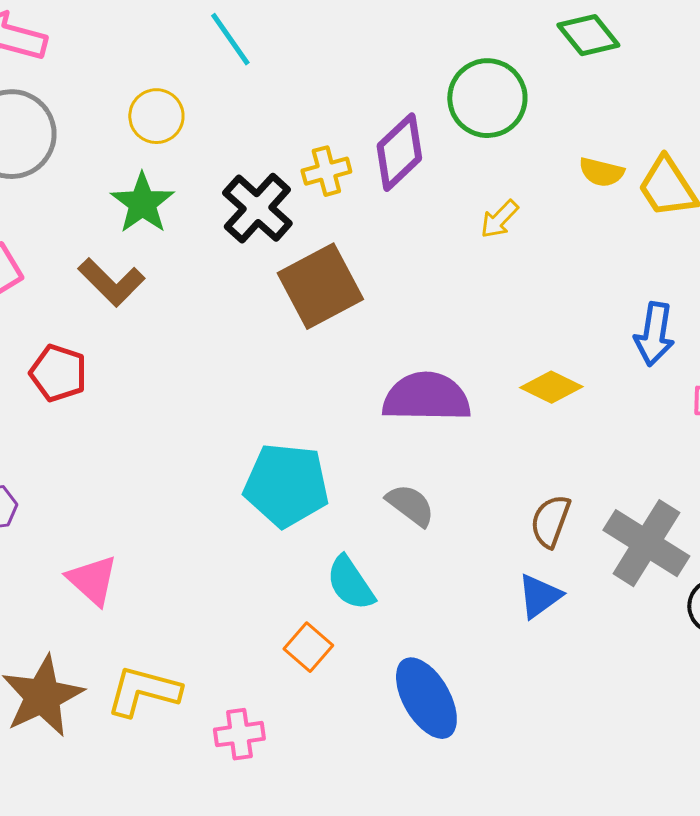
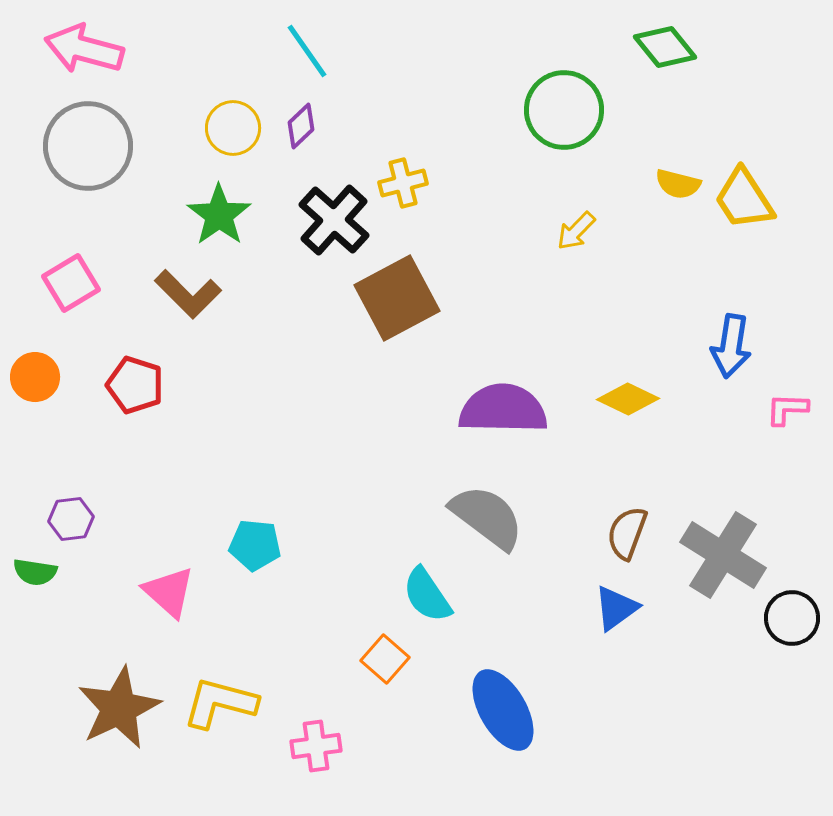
purple diamond: (399, 152) -> (301, 126), moved, size x0.6
cyan pentagon: (286, 485) -> (255, 545), moved, size x0.6
gray semicircle: (410, 505) -> (487, 517), size x1.5

